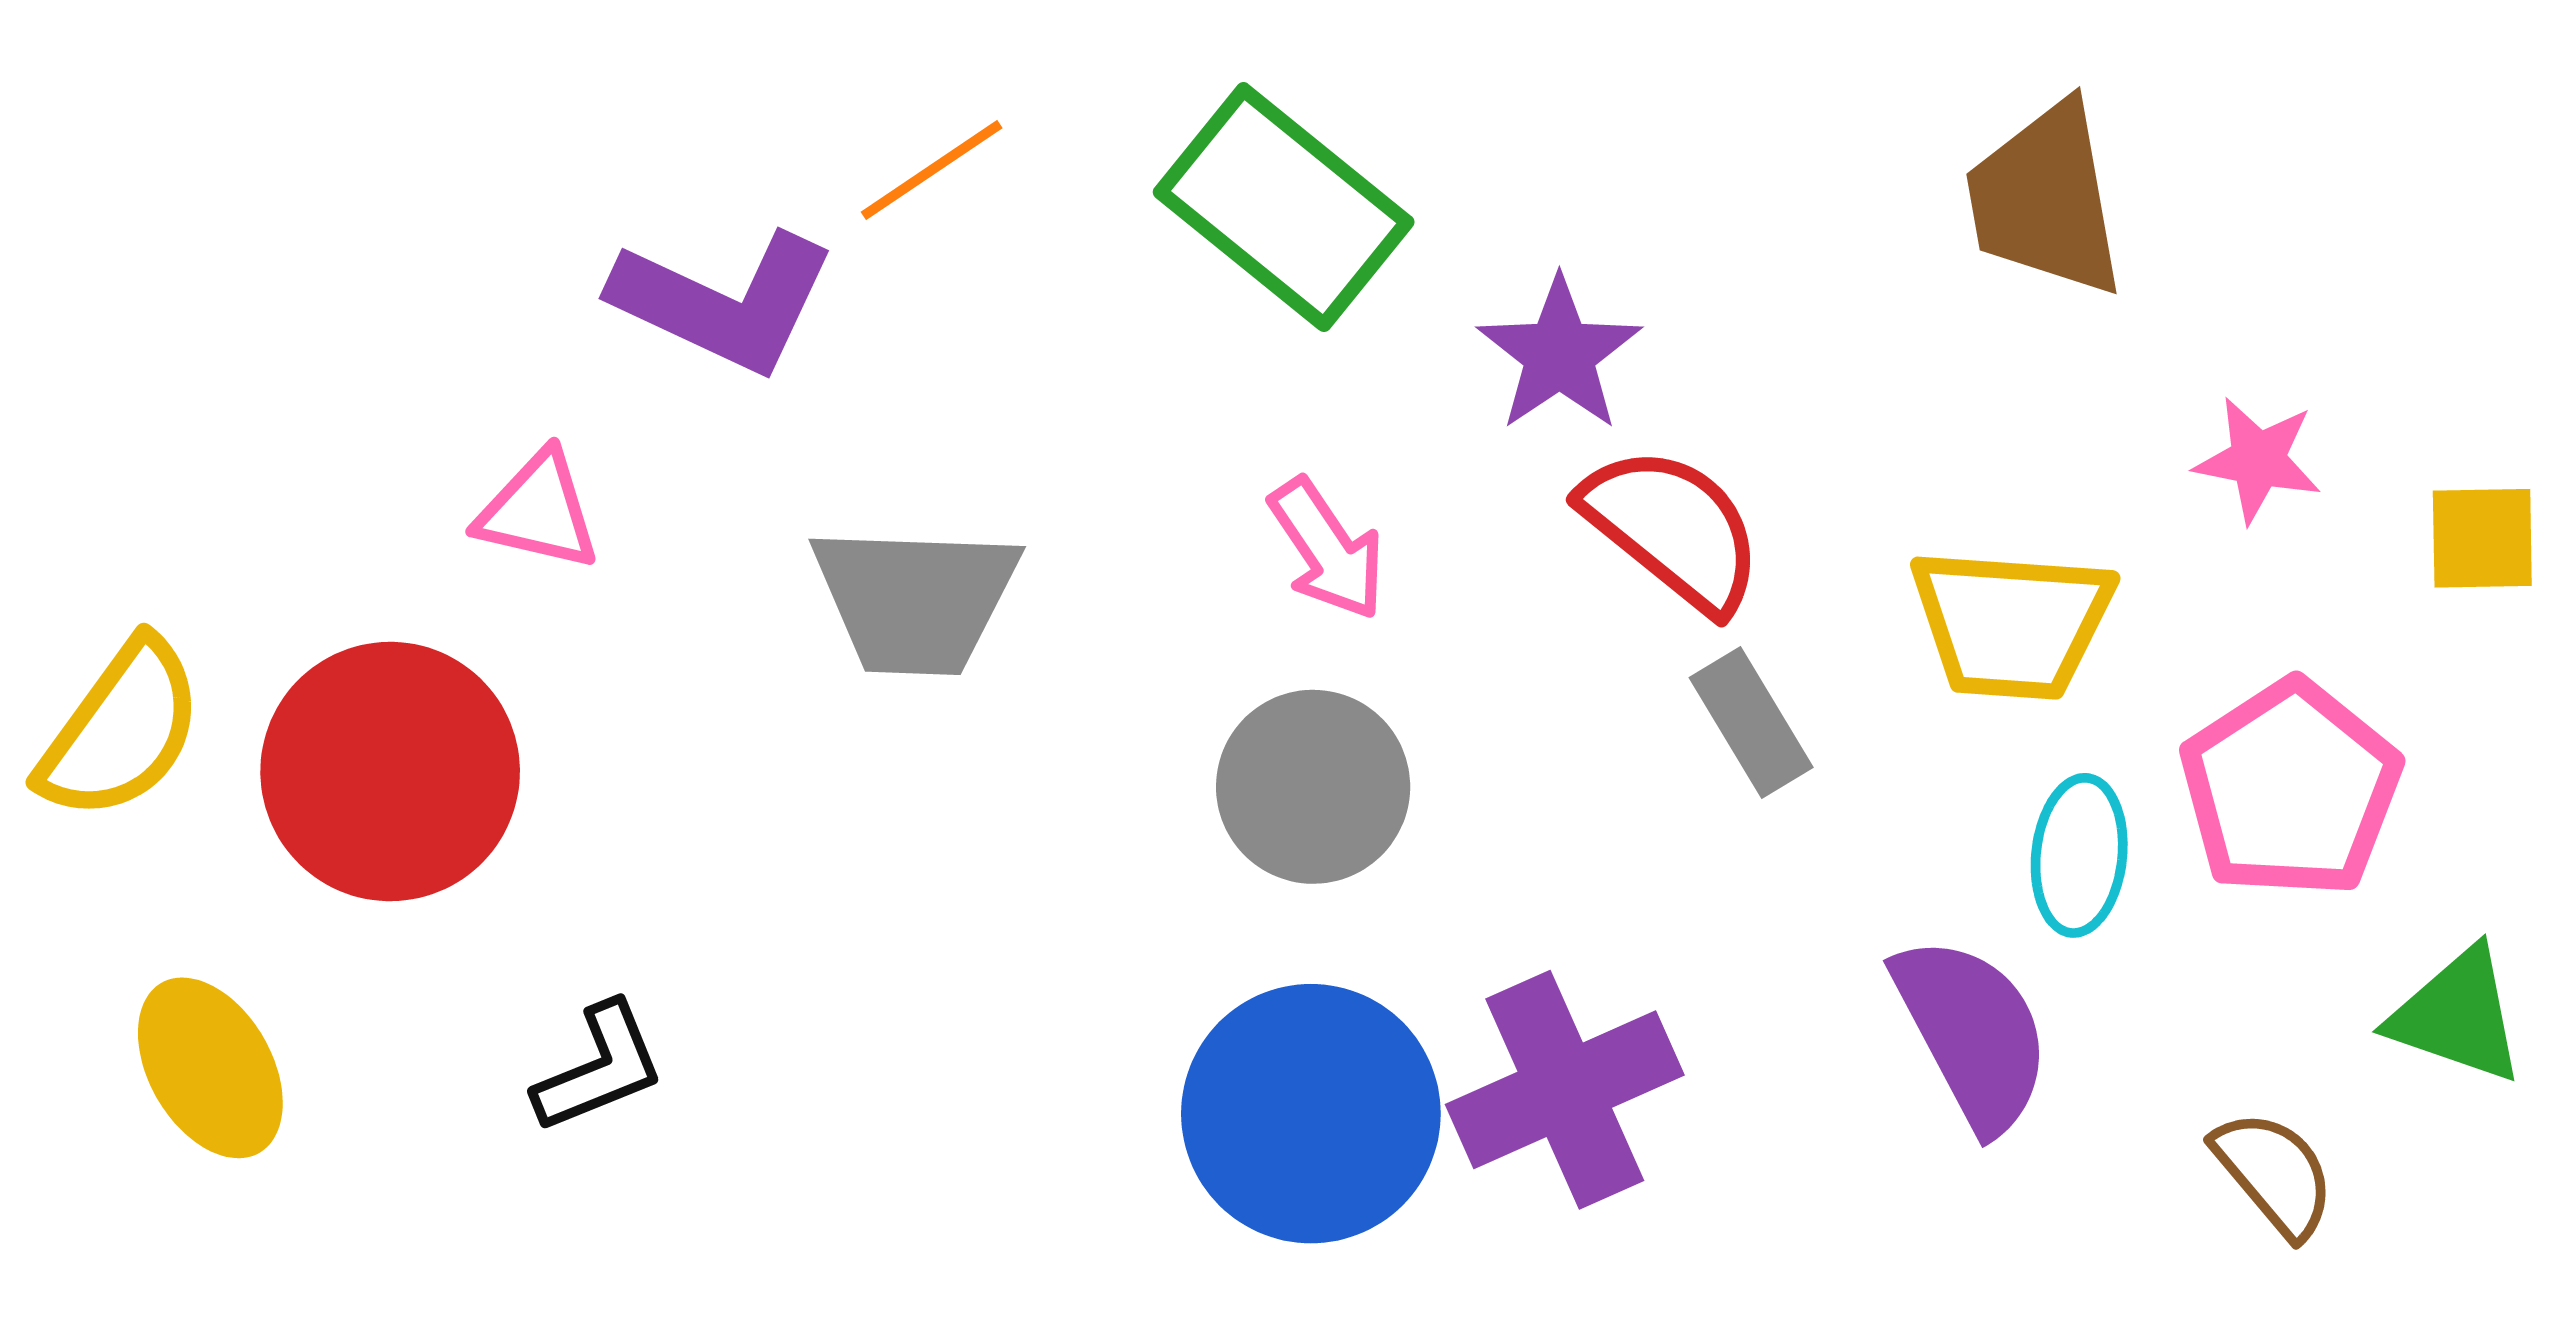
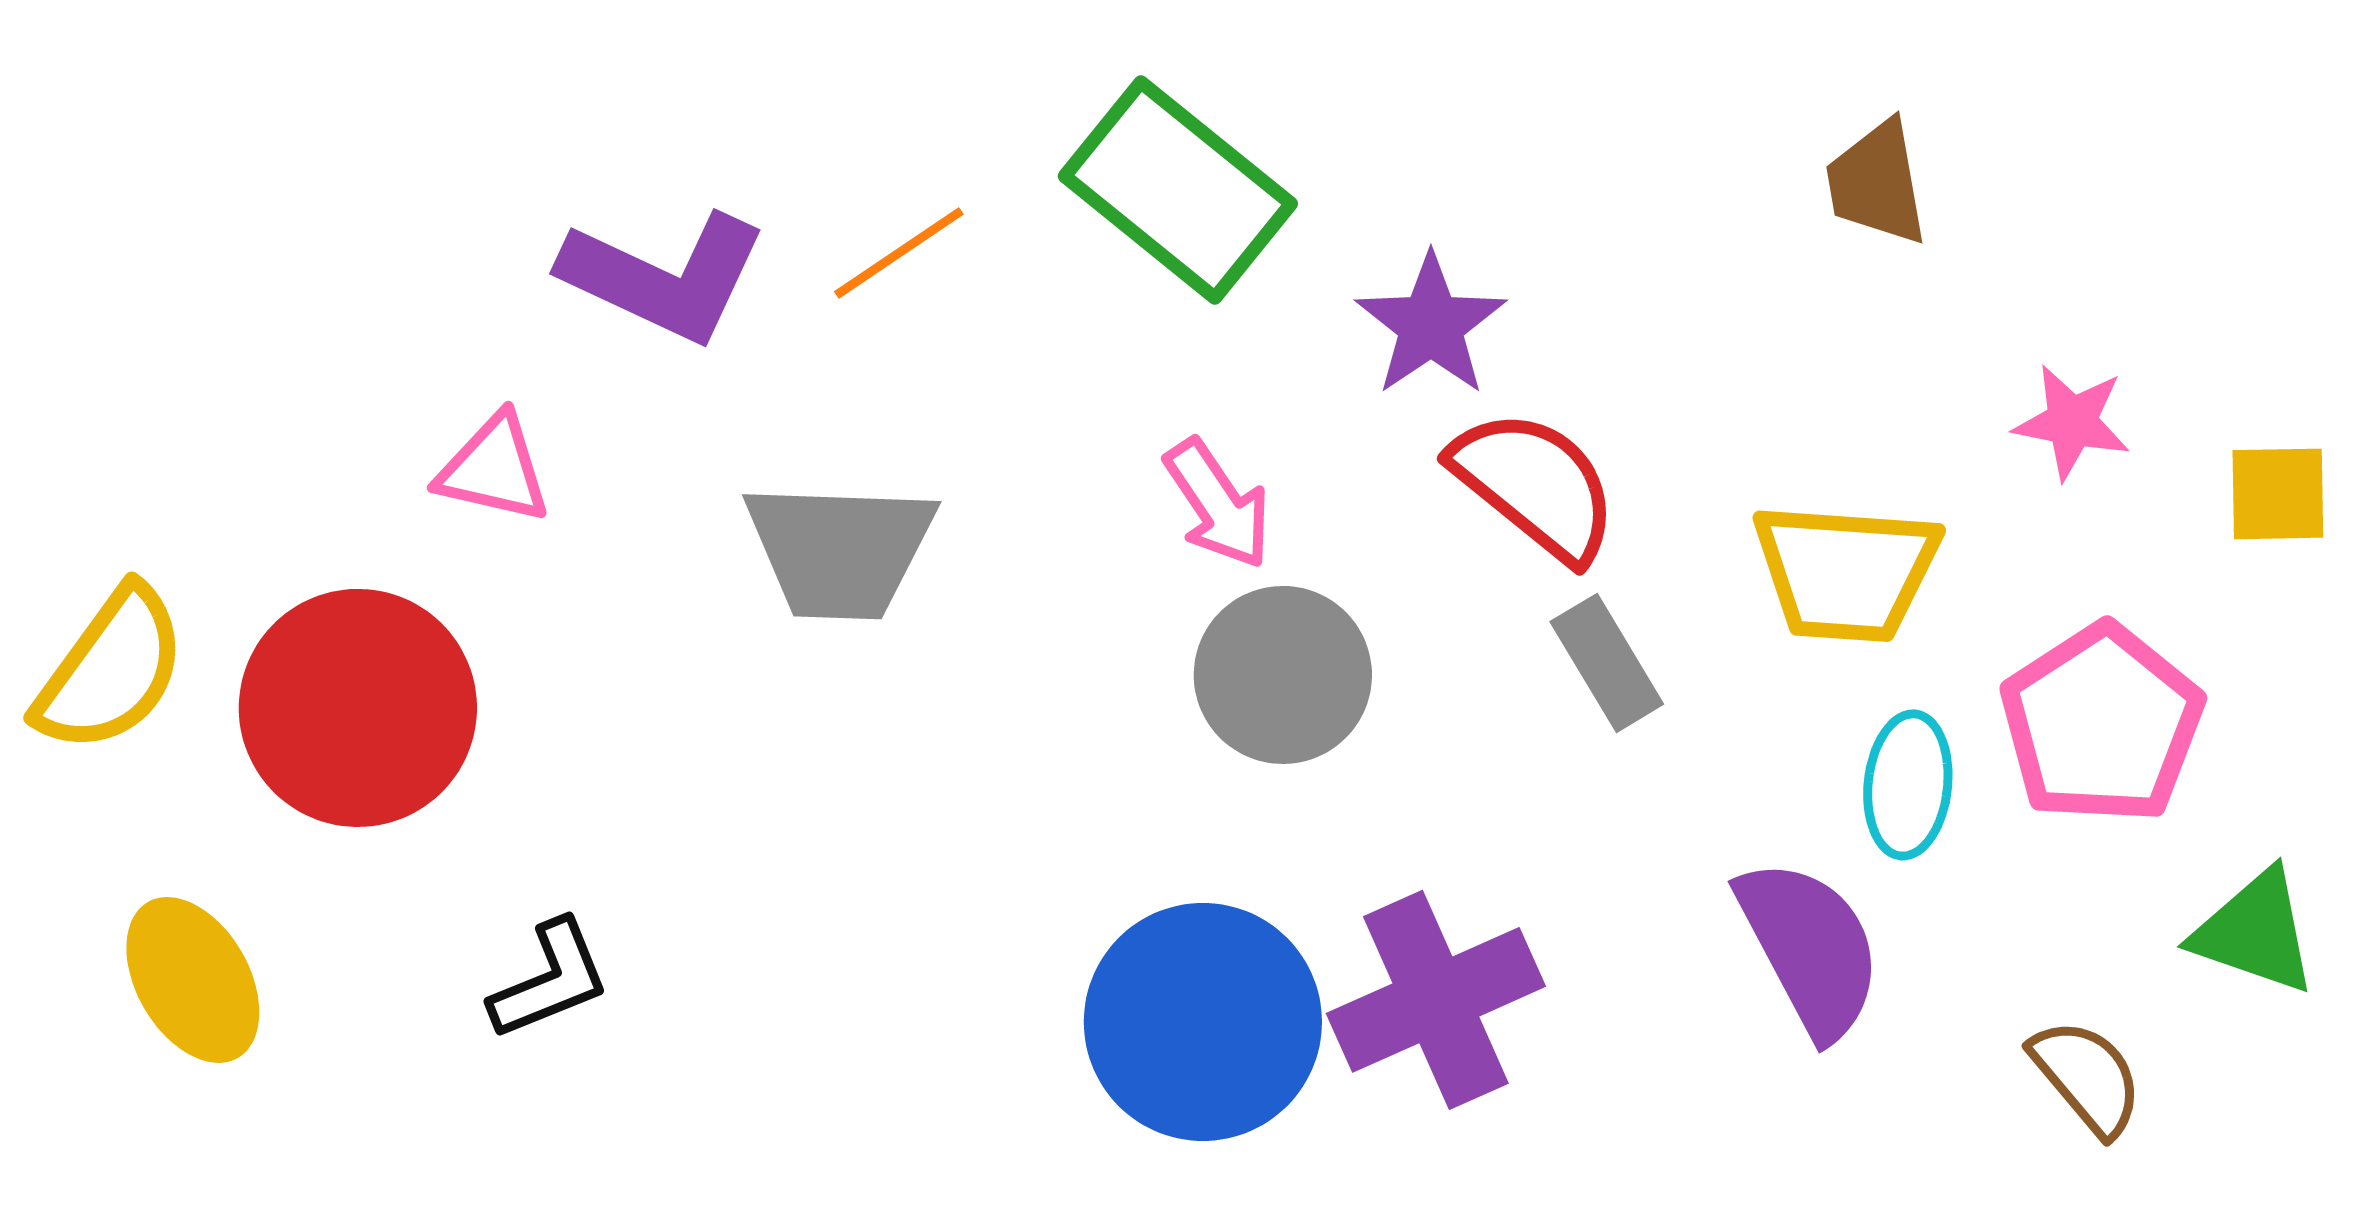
orange line: (932, 170) -> (899, 253), moved
brown trapezoid: (2045, 199) -> (1877, 183), size x0.7
gray circle: (1313, 787) -> (1283, 675), moved

